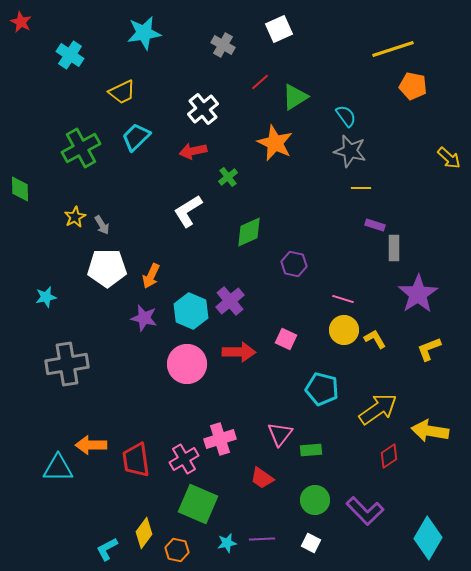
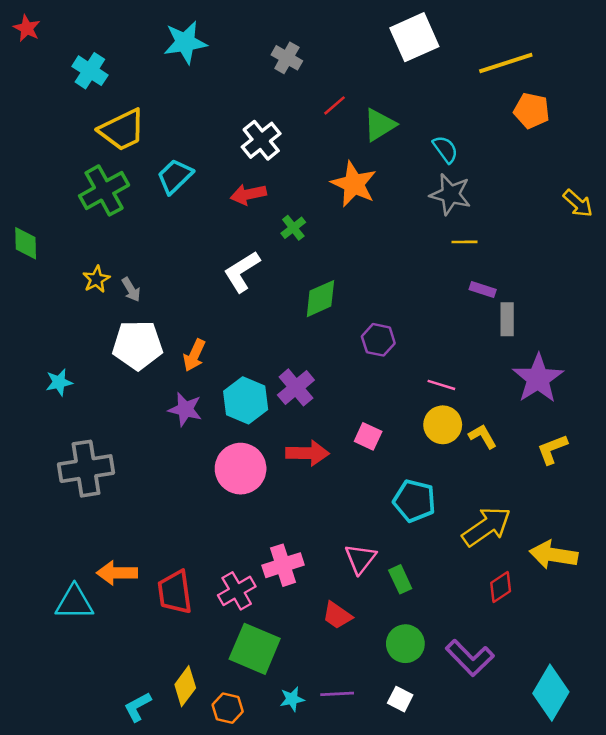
white square: (279, 29) -> (414, 37), moved, size x1.4
yellow trapezoid: (122, 92) -> (122, 130), moved, size x1.4
green rectangle: (311, 450) -> (400, 579), turned 70

